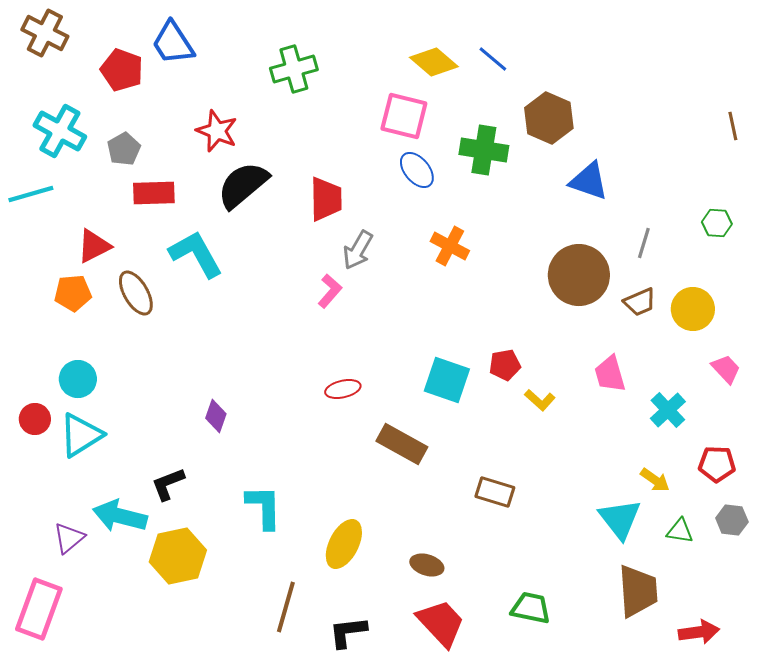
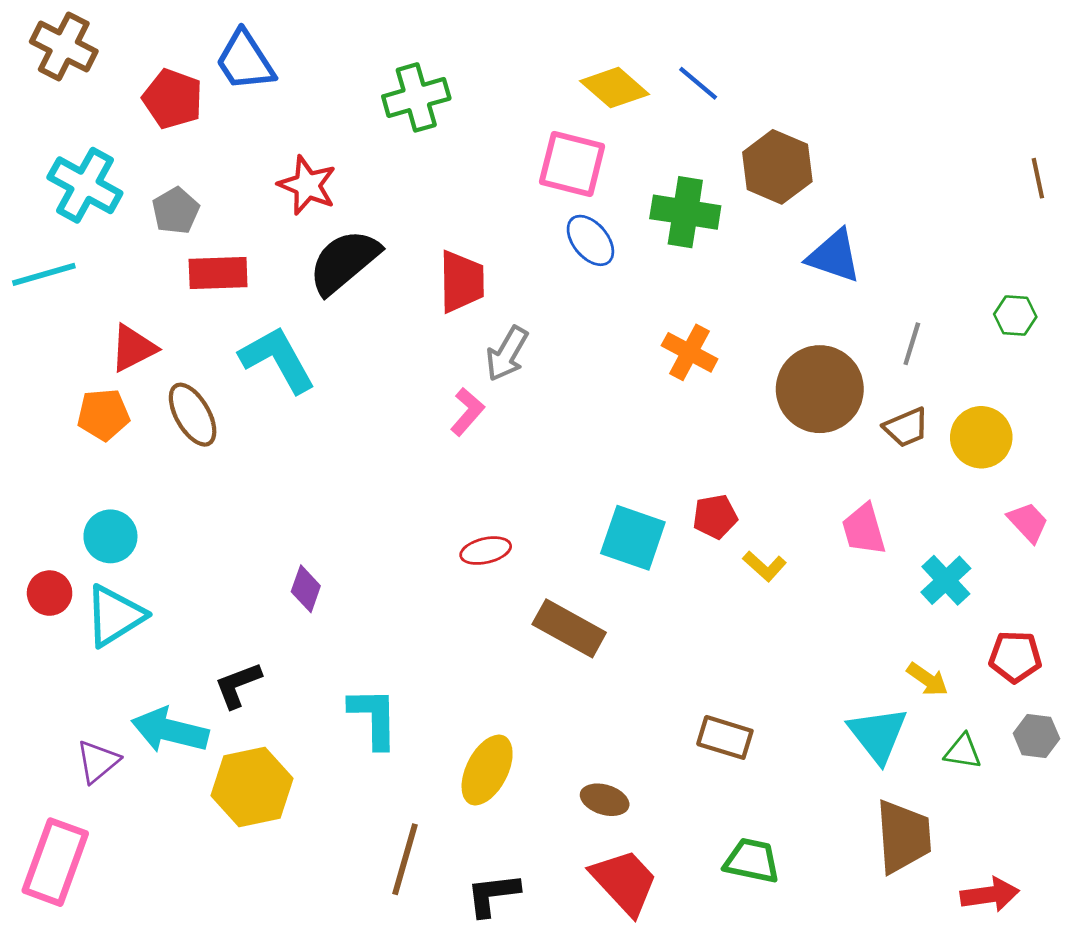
orange cross: (450, 246) -> (690, 352), moved
brown rectangle: (495, 492) -> (725, 737), moved

